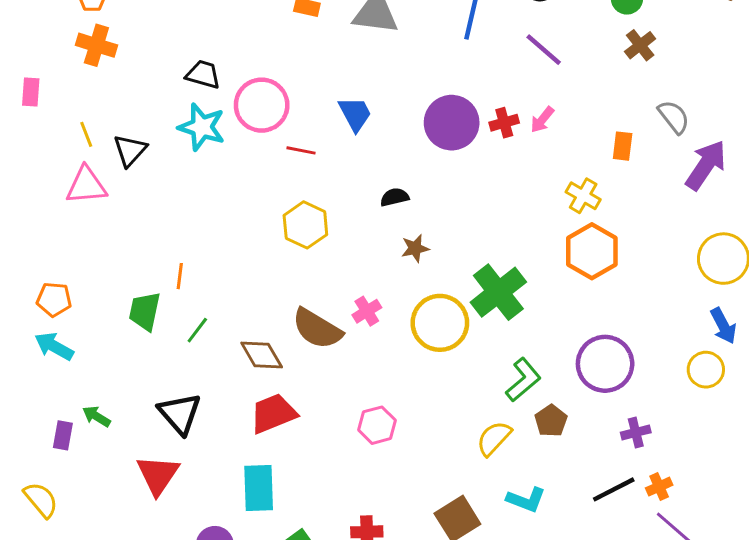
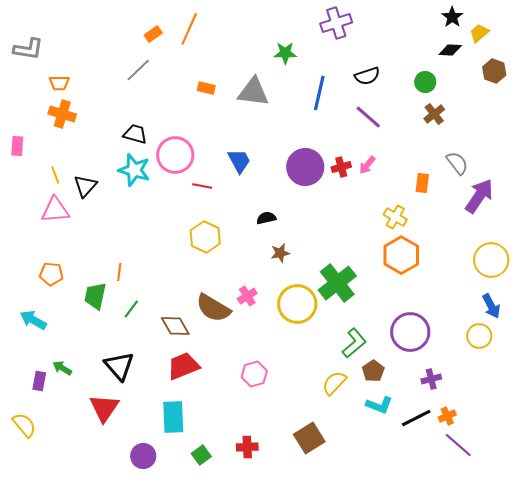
orange pentagon: (54, 299) -> (51, 274), moved
cyan L-shape: (526, 500) -> (379, 405), moved

